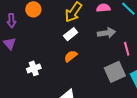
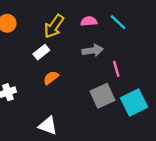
white rectangle: (71, 34) -> (41, 52), moved

